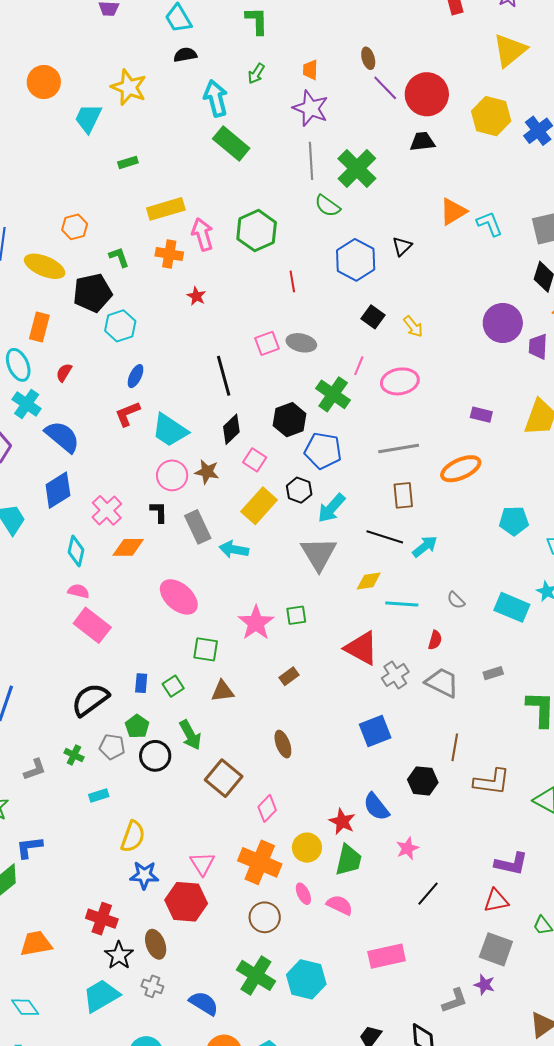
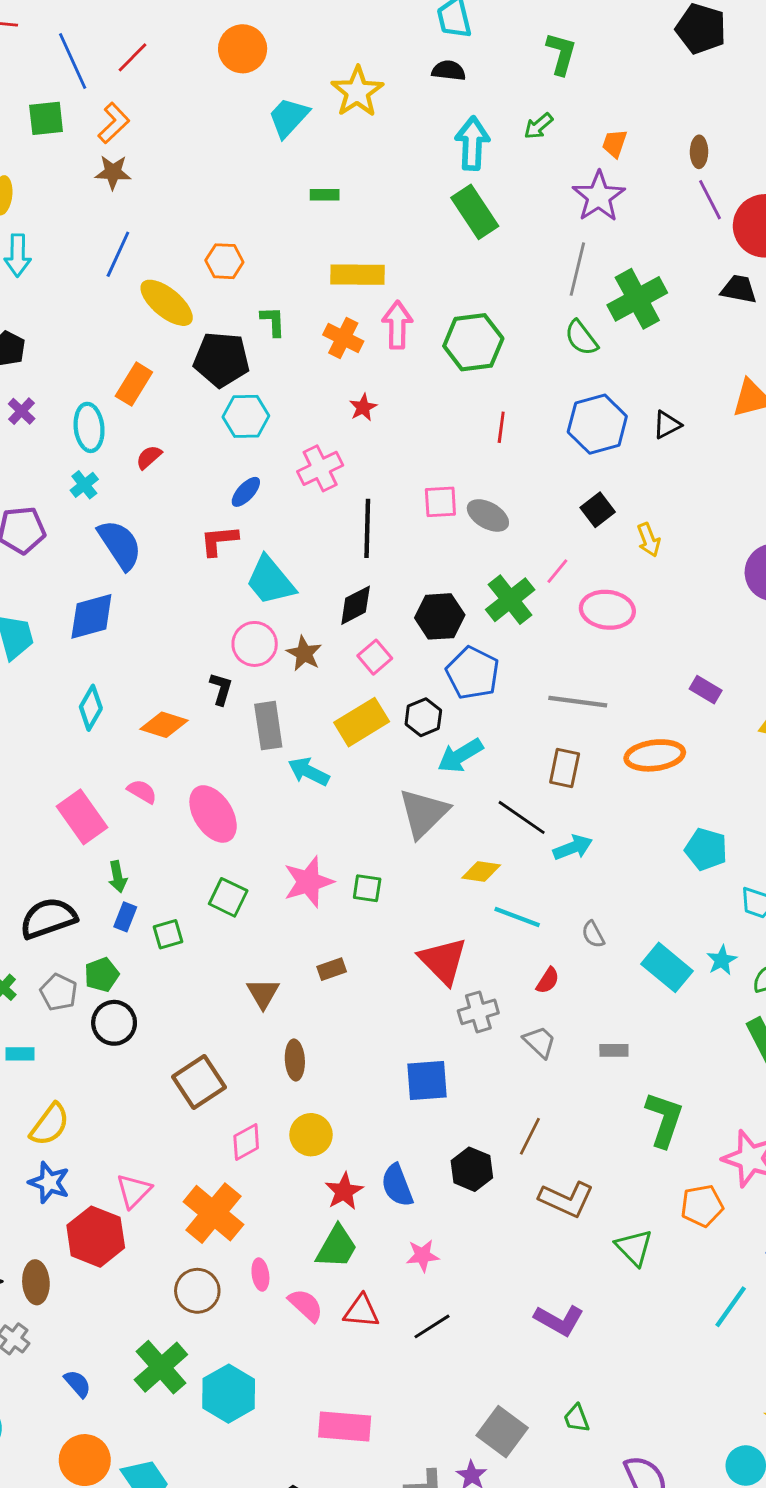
cyan cross: (27, 404) -> (84, 485), size x0.7
pink cross: (107, 510) -> (320, 468), moved
pink semicircle: (79, 591) -> (142, 791), moved
gray trapezoid: (442, 683) -> (540, 1042), size x0.7
brown triangle: (223, 691) -> (263, 993), moved, turned 50
green arrow: (190, 735) -> (118, 877), moved, size x0.7
yellow circle: (307, 848) -> (311, 1135), moved
red triangle: (496, 901) -> (361, 1311), moved
pink rectangle: (387, 956) -> (345, 1427), moved
blue semicircle: (204, 1003) -> (78, 1384), size x0.7

